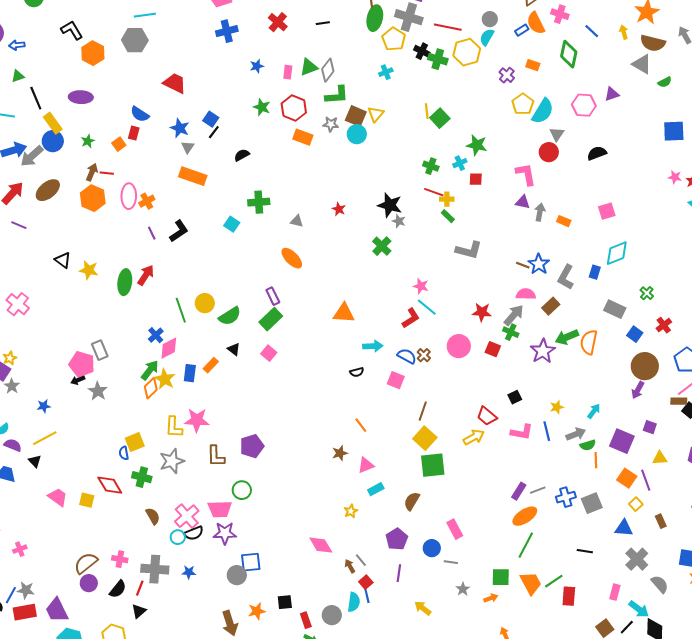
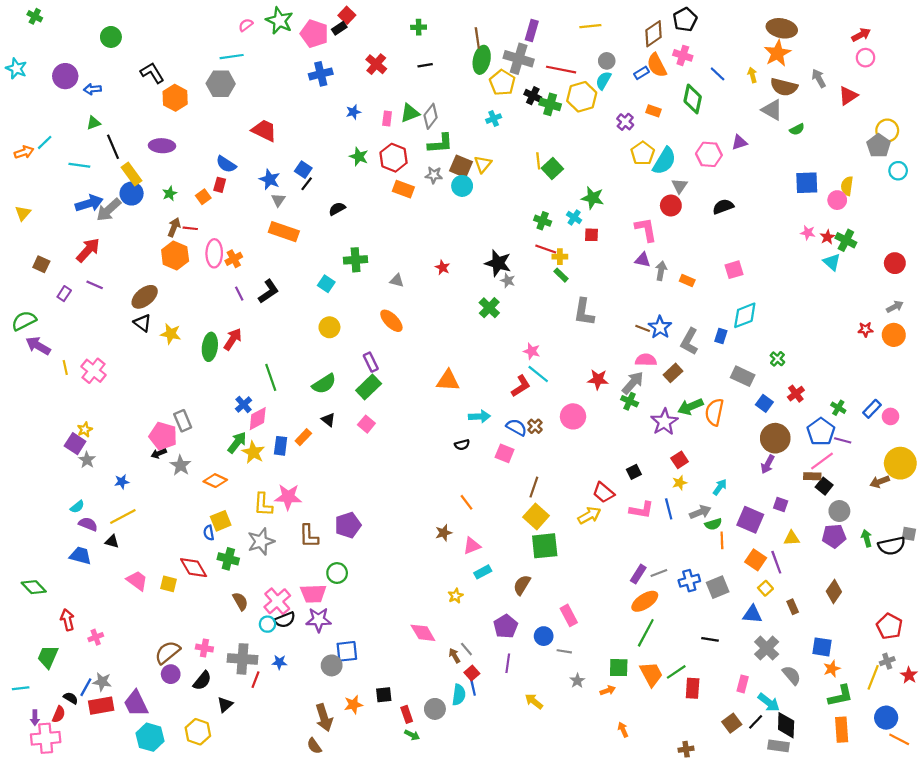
cyan cross: (460, 163) -> (574, 217), turned -32
brown ellipse: (48, 190) -> (145, 297), moved
gray L-shape: (469, 250) -> (584, 312), turned 84
yellow circle: (205, 303) -> (329, 327), moved
red square: (493, 349) -> (680, 460), moved, turned 35
orange diamond: (151, 388) -> (215, 481), moved, turned 70
black triangle: (35, 461) -> (112, 541), turned -32
red line: (140, 588) -> (256, 680), moved

